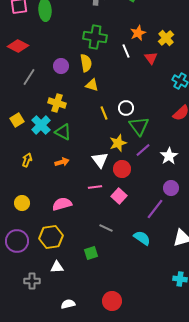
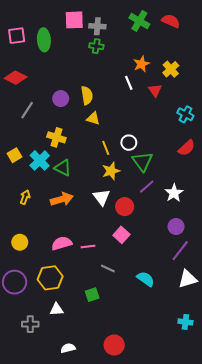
green cross: (95, 37) -> (96, 46), moved, size x0.6
yellow star: (118, 143) -> (111, 171), moved
orange arrow: (62, 162) -> (62, 199), size x1.5
pink line: (95, 187) -> (88, 246), moved
purple line: (155, 209) -> (180, 251), moved

